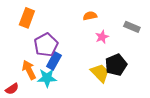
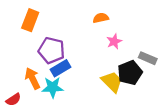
gray rectangle: (132, 27) -> (148, 58), moved
purple pentagon: (46, 45) -> (51, 50), turned -30
blue rectangle: (54, 61) -> (60, 68), turned 30

